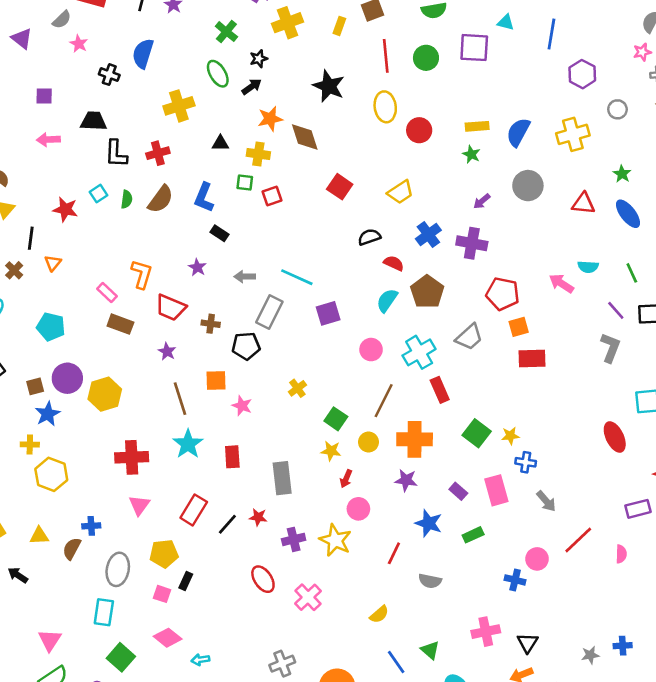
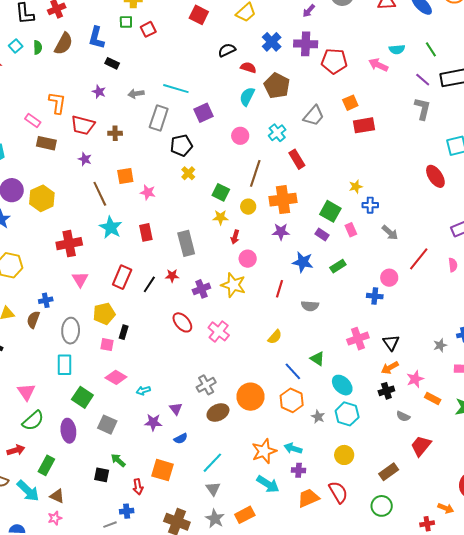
red pentagon: (503, 294) -> (334, 61), moved
black pentagon: (246, 346) -> (181, 145), moved
cyan cross: (419, 352) -> (277, 133), size x0.7
green square: (477, 433) -> (330, 211), moved
pink rectangle: (496, 490) -> (351, 230), size x0.6

